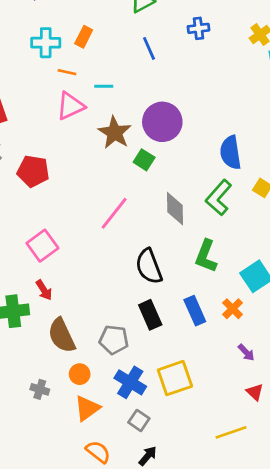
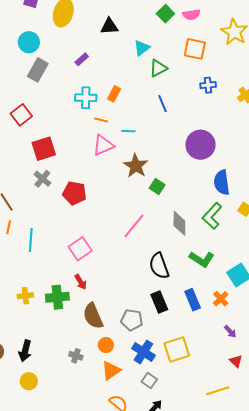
blue cross: (198, 28) -> (208, 85), moved
purple circle: (162, 122) -> (200, 145), moved
green L-shape: (206, 256) -> (202, 259), turned -80

